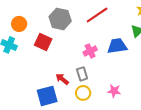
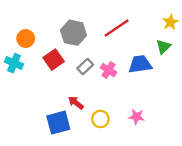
red square: (43, 42) -> (54, 60), turned 30
pink cross: (90, 51) -> (109, 70), turned -32
gray rectangle: (82, 74) -> (85, 67), moved, turned 64

